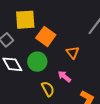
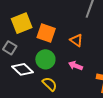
yellow semicircle: (48, 89) -> (50, 84), moved

